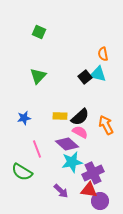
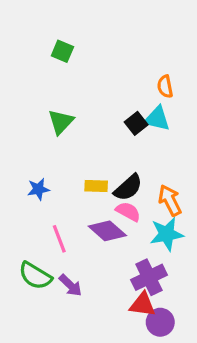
cyan star: (72, 162) -> (167, 234), moved
purple arrow: (61, 191) -> (70, 285), moved

